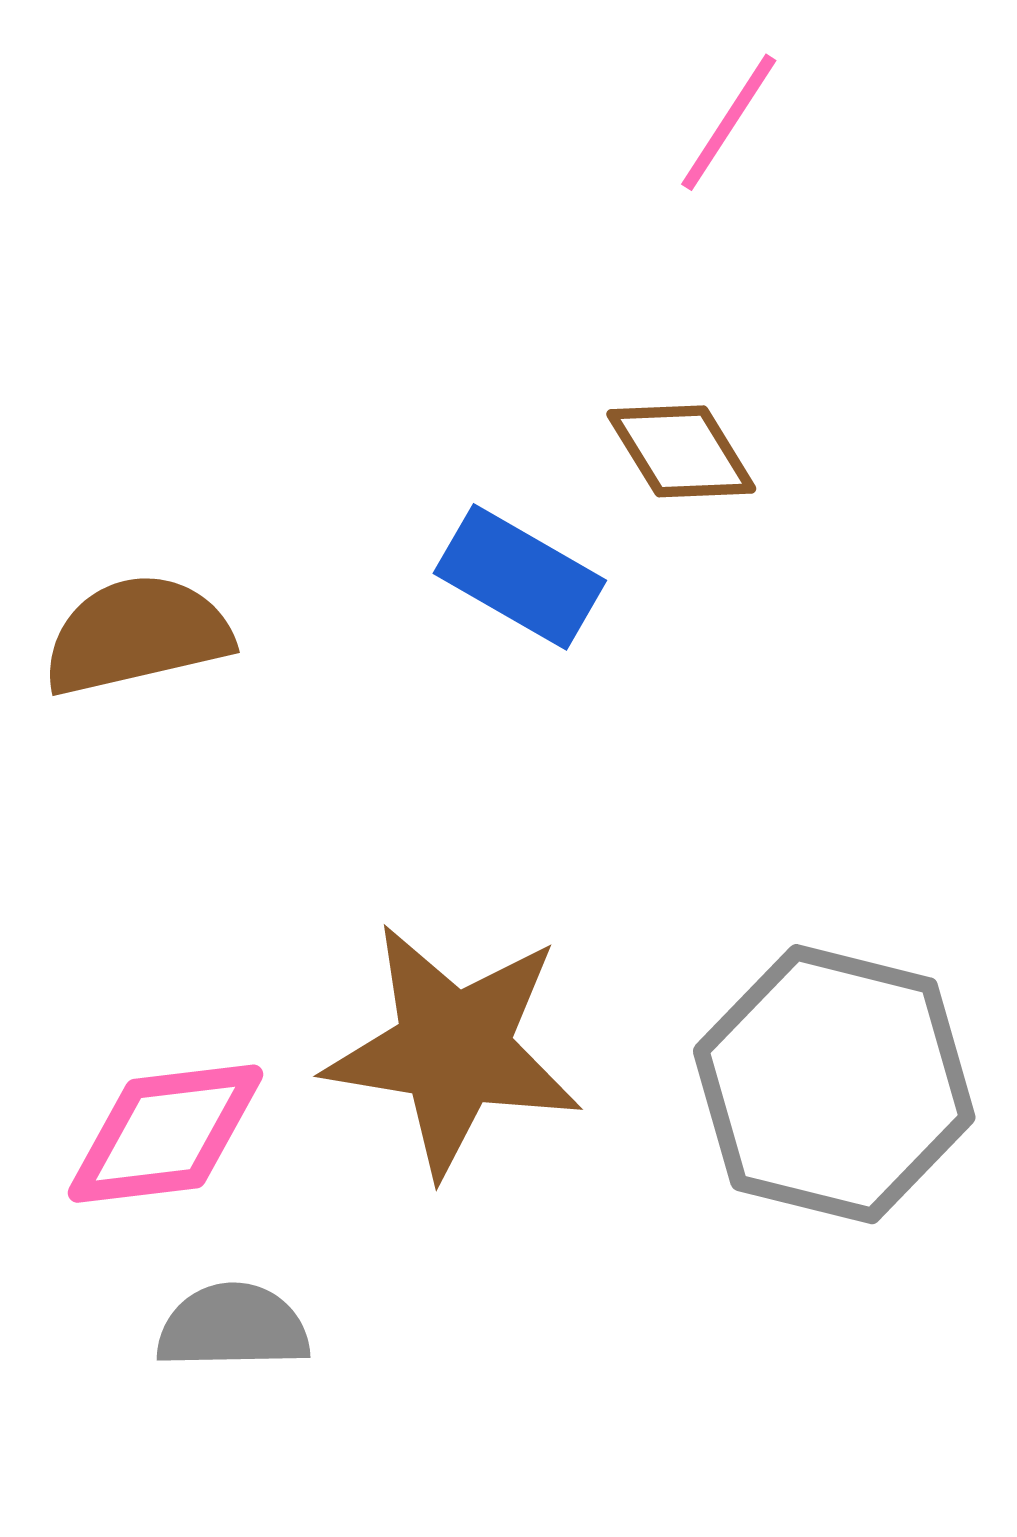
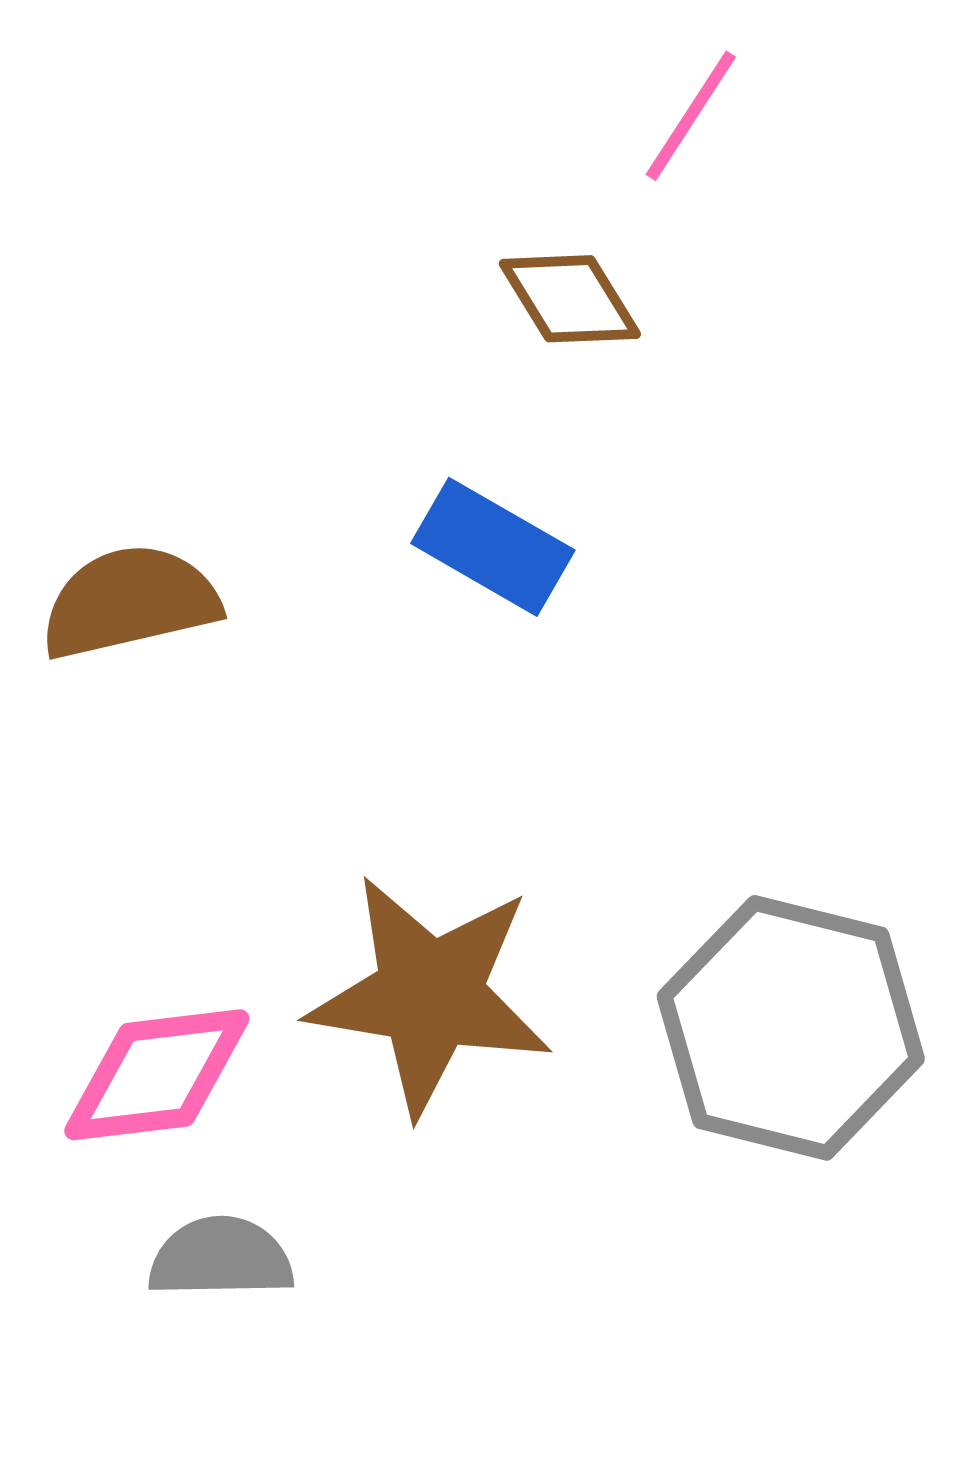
brown diamond: (681, 451) -> (570, 299), moved

